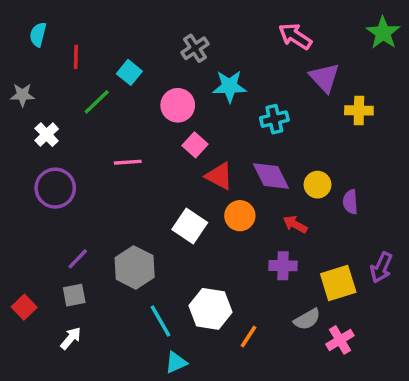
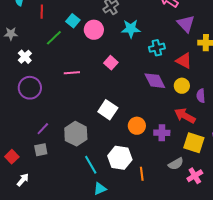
pink circle: (178, 105) -> (94, 30), moved
red triangle: (219, 176) -> (184, 61), moved
orange circle: (240, 216) -> (137, 126), moved
red arrow: (295, 224) -> (185, 116), moved, size x1.5
yellow square: (338, 283) -> (194, 143), turned 35
orange line: (248, 336) -> (142, 174), turned -40
white arrow: (71, 338) -> (23, 180), moved

